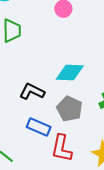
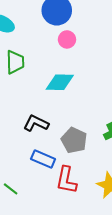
cyan diamond: (70, 72) -> (60, 82), moved

